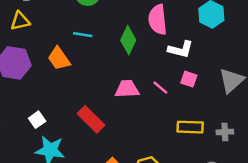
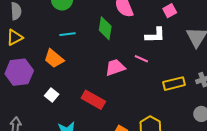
white L-shape: (181, 49) -> (155, 35), moved
pink square: (189, 79) -> (170, 11), moved, turned -32
white square: (37, 120) -> (52, 95), moved

